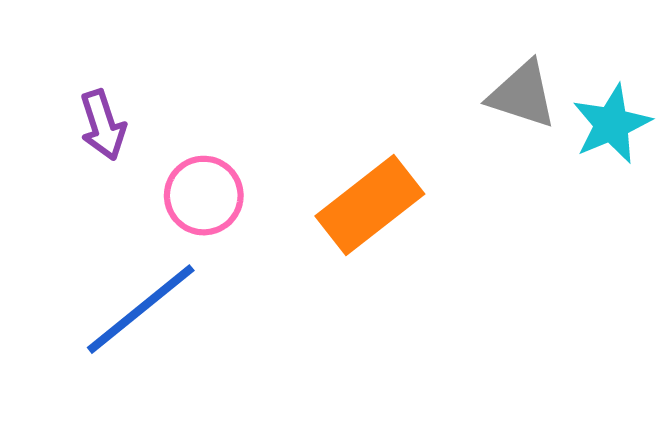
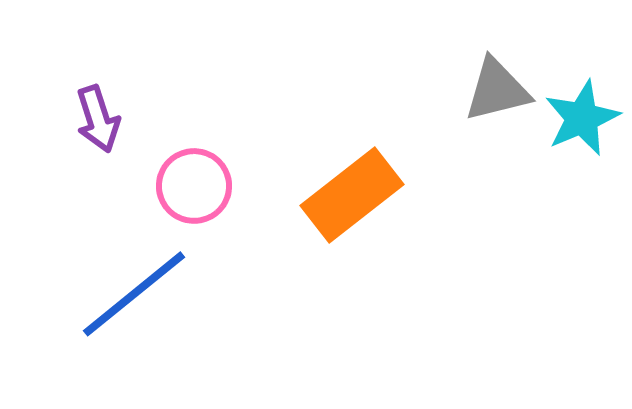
gray triangle: (522, 95) -> (497, 90), turned -32

